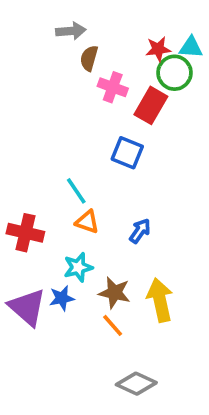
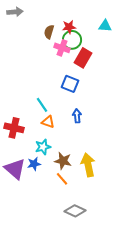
gray arrow: (71, 31) -> (15, 12), moved
red star: (158, 49) -> (69, 27), moved
green circle: (174, 73) -> (72, 40), moved
blue arrow: (140, 231) -> (77, 116), moved, turned -40

